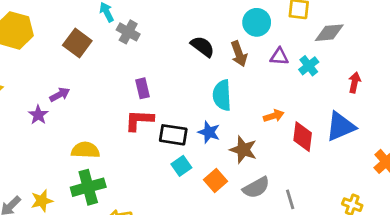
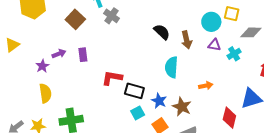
cyan circle: (257, 22) -> (211, 22), moved
purple rectangle: (142, 88) -> (83, 55), moved
blue star: (209, 132) -> (159, 101), moved
red diamond: (303, 137) -> (229, 118), moved
yellow semicircle: (85, 150) -> (45, 93), moved, turned 72

